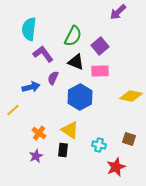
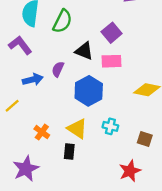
green semicircle: (73, 36) -> (62, 21), moved
purple L-shape: (43, 54) -> (20, 45), moved
cyan cross: (99, 145) -> (110, 126), moved
purple star: (36, 156) -> (26, 169), moved, size x1.6

